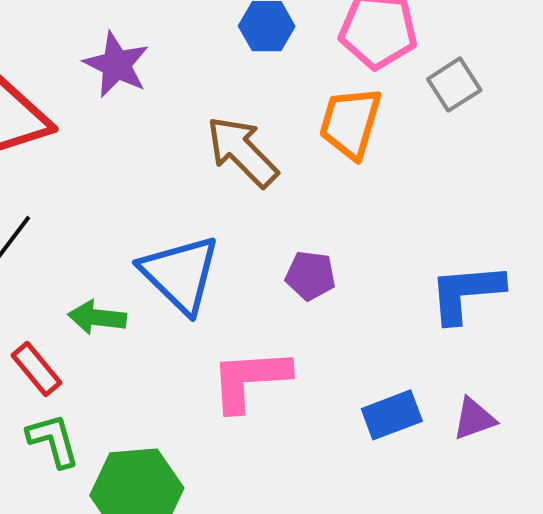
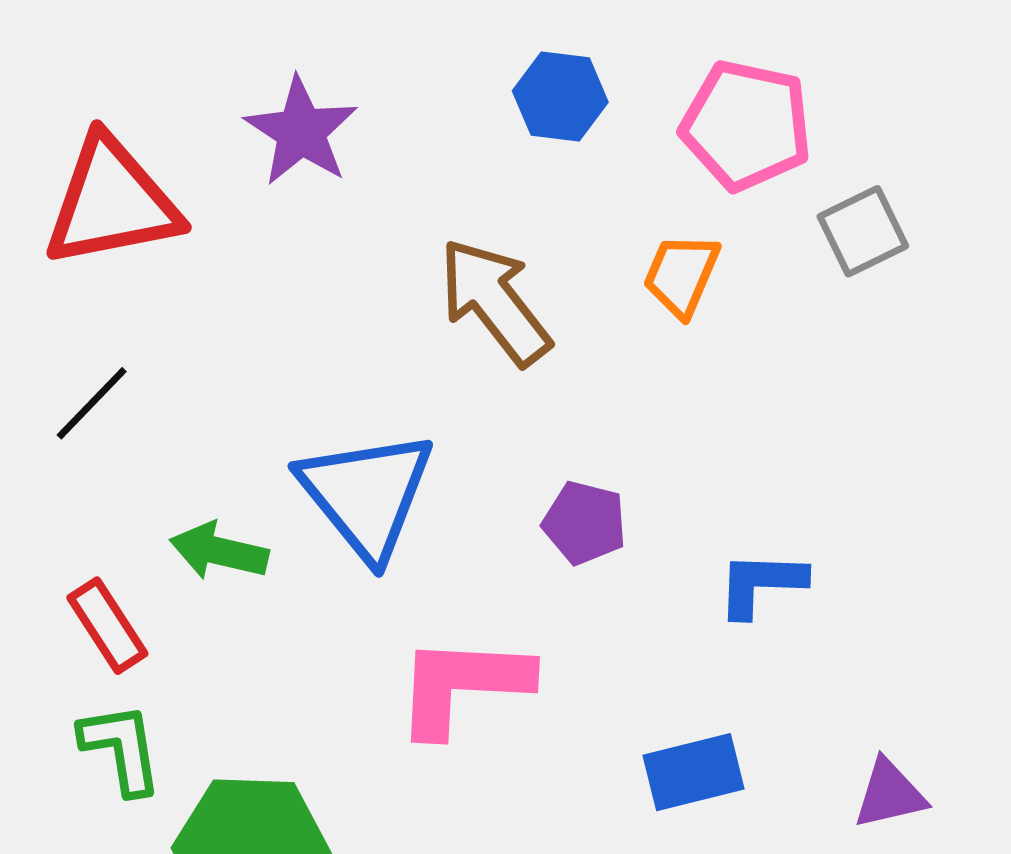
orange trapezoid: (350, 123) -> (681, 275), size x0.7
blue L-shape: (466, 293) -> (761, 584), moved, size x0.7
purple triangle: (474, 419) -> (890, 794), moved

